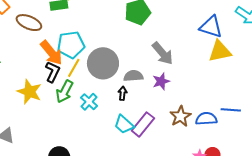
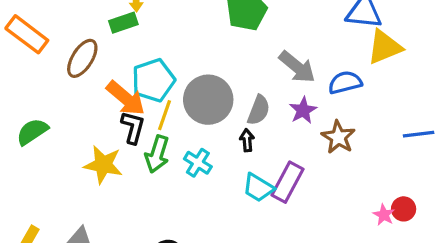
brown ellipse: (29, 23) -> (82, 58), turned -70
gray semicircle: (133, 76) -> (259, 110), turned 126
brown star: (180, 116) -> (338, 137), moved
blue semicircle: (206, 119) -> (345, 82), moved

